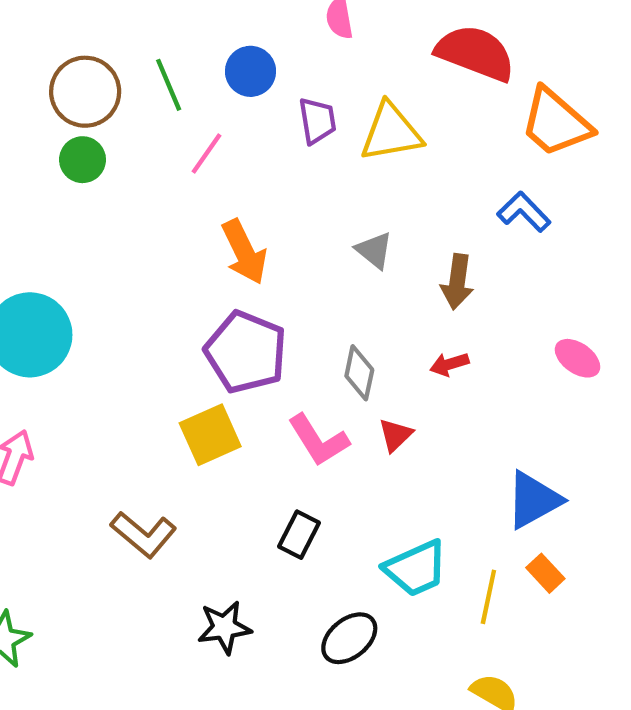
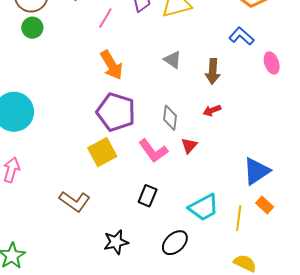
pink line: (206, 153) -> (105, 18), moved
pink ellipse: (578, 358) -> (272, 63), moved, turned 40

